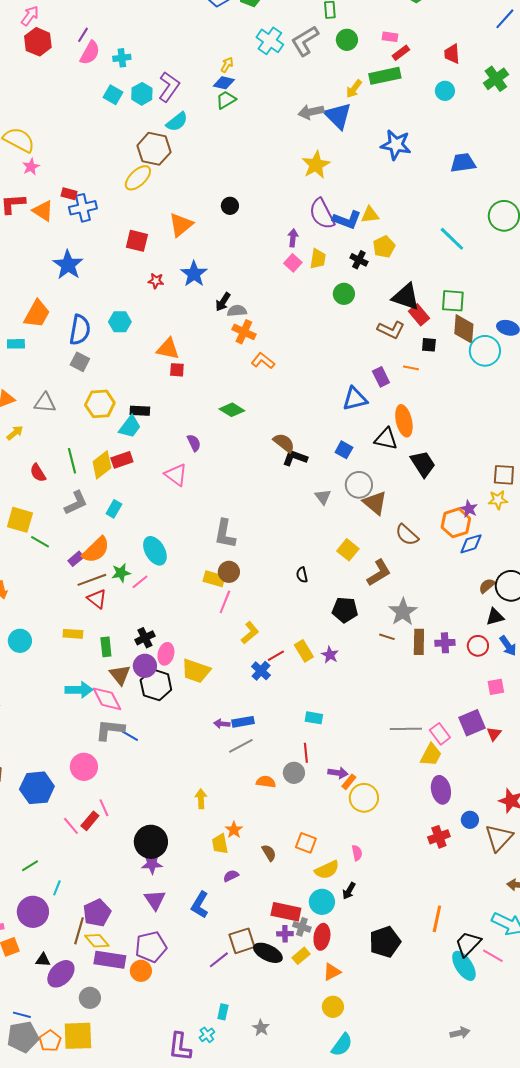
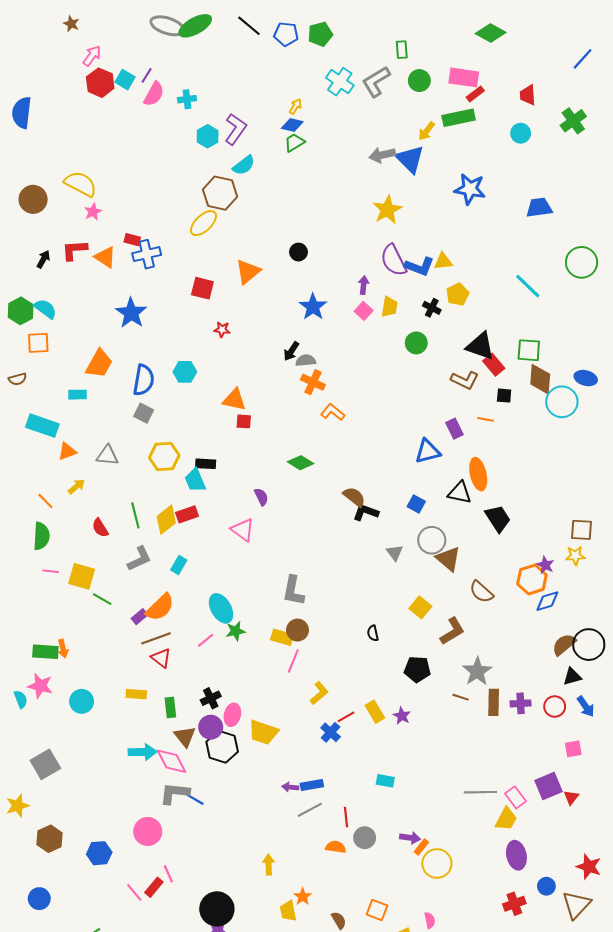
pink rectangle: (390, 37) -> (464, 77), size x1.8
cyan square: (113, 95) -> (125, 80), moved
blue star: (194, 274) -> (313, 307), moved
cyan trapezoid: (130, 427) -> (195, 480), turned 120
green star: (121, 573) -> (235, 631), moved
brown semicircle: (487, 586) -> (564, 645), size x1.4
red line: (306, 753) -> (346, 817), moved
blue hexagon: (37, 788) -> (99, 853), size x0.7

